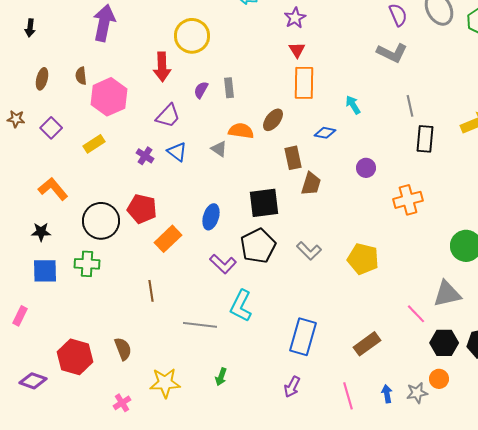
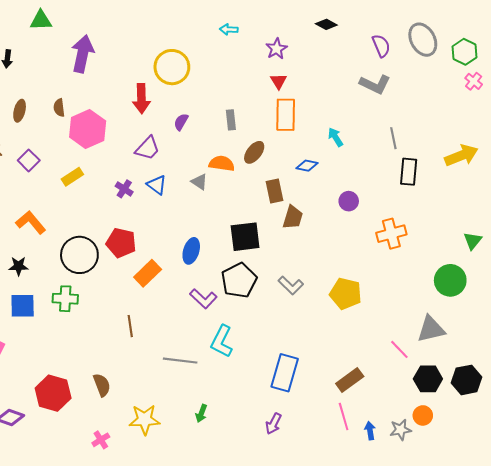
gray rectangle: (229, 88) -> (231, 120), moved
pink line: (348, 396) -> (344, 416), moved

